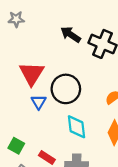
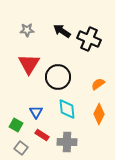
gray star: (16, 19) -> (27, 30), moved
blue triangle: (39, 102) -> (36, 112), moved

